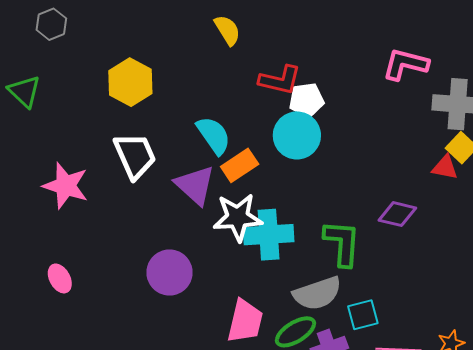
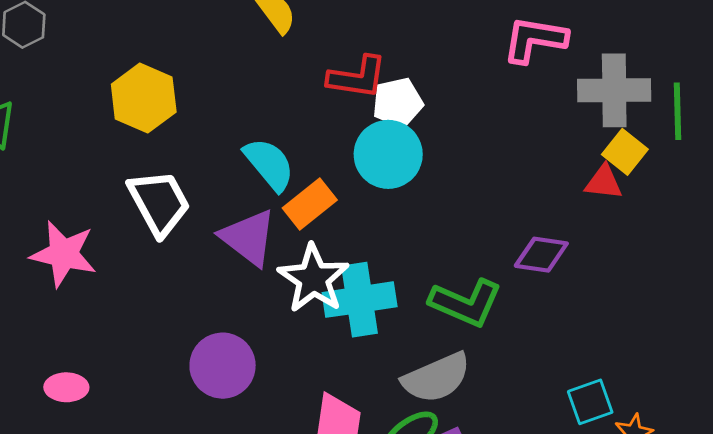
white star: (238, 217) -> (313, 279), turned -30
green L-shape: (342, 243) -> (466, 303), turned 114
pink ellipse: (60, 278) -> (66, 387), turned -56
cyan square: (363, 315) -> (590, 402), moved

